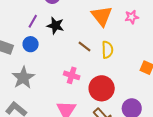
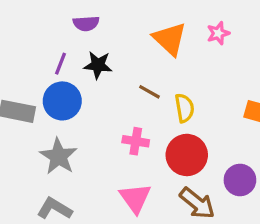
blue circle: (31, 44) -> (62, 101), size x1.5
yellow semicircle: (107, 50) -> (184, 108), moved

